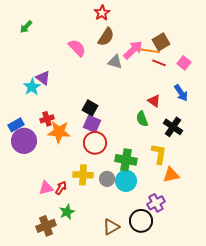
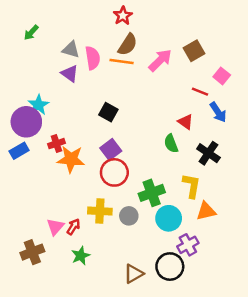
pink semicircle: (77, 48) -> (93, 58), turned 36
orange line: (150, 51) -> (122, 62), moved
gray triangle: (115, 62) -> (71, 49), moved
red line: (159, 63) -> (200, 92), moved
purple triangle: (43, 78) -> (70, 74), moved
black square: (90, 108) -> (108, 112), moved
purple square: (92, 124) -> (111, 150), turned 30
purple circle: (24, 141) -> (26, 122), moved
green cross: (126, 160) -> (152, 193), turned -30
cyan circle: (126, 181) -> (169, 218), moved
pink triangle: (46, 188) -> (55, 227), turned -35
brown cross: (46, 226) -> (32, 252), moved

